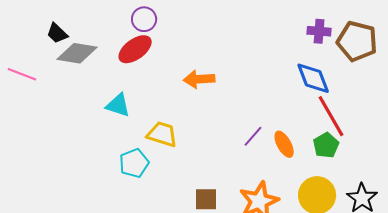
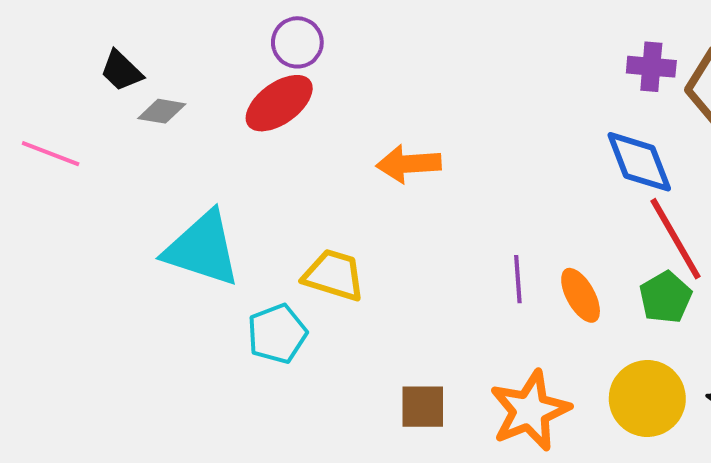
gray diamond: (77, 53) -> (162, 111), size x0.6
cyan triangle: (118, 105) -> (202, 249), moved, size x1.6
purple line: (253, 136) -> (518, 279), turned -45

